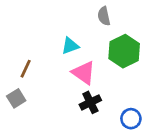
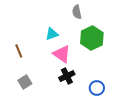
brown line: (26, 69) -> (19, 51), turned -48
gray square: (16, 98) -> (25, 82), moved

